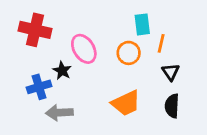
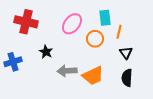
pink ellipse: (84, 49) -> (72, 24), moved, turned 70
blue cross: (39, 87) -> (13, 62), moved
gray arrow: (59, 113) -> (67, 71), moved

